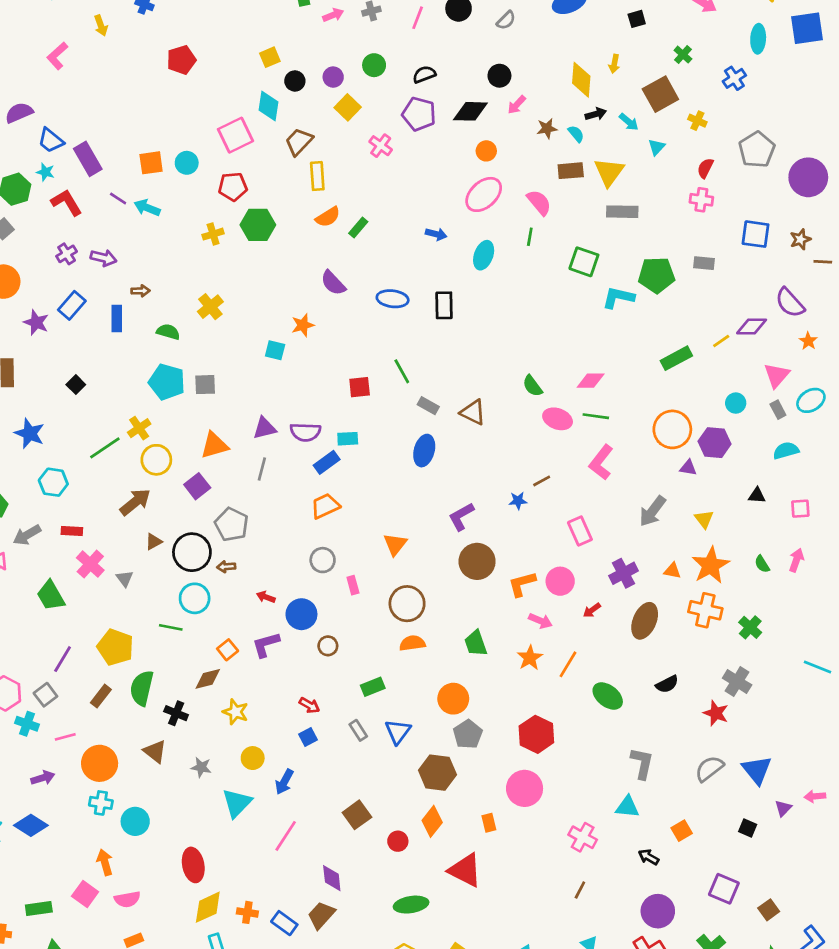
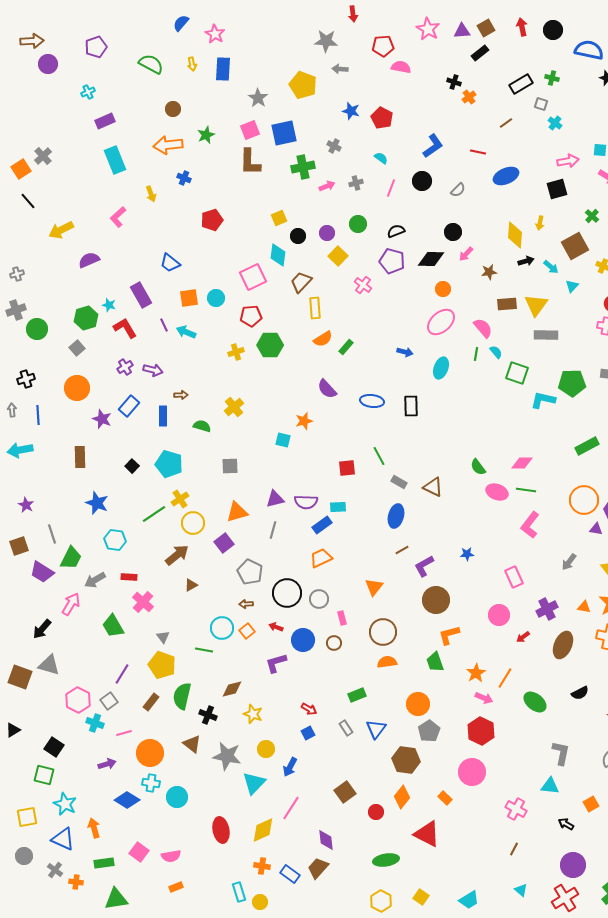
black square: (637, 19) -> (557, 189), size x1.5
cyan semicircle: (576, 134) -> (496, 352), moved
blue trapezoid: (51, 140) -> (170, 263), moved
purple line: (118, 198) -> (164, 325), turned 32
cyan pentagon: (167, 382) -> (169, 464), moved
brown line: (542, 481) -> (402, 550), moved
gray arrow: (653, 511) -> (569, 562), size x0.7
black circle: (192, 552) -> (287, 593), moved
gray triangle: (125, 579) -> (163, 637), moved
orange L-shape: (522, 584) -> (449, 635), moved
pink arrow: (540, 621) -> (484, 698), moved
brown circle: (328, 646) -> (334, 643), moved
orange square: (228, 650) -> (247, 631), moved
gray star: (201, 767) -> (227, 756), size x1.8
orange rectangle: (489, 823) -> (445, 798), turned -32
blue diamond: (31, 825) -> (127, 800), moved
orange arrow: (105, 862) -> (94, 828), moved
yellow diamond: (208, 907) -> (263, 830), moved

